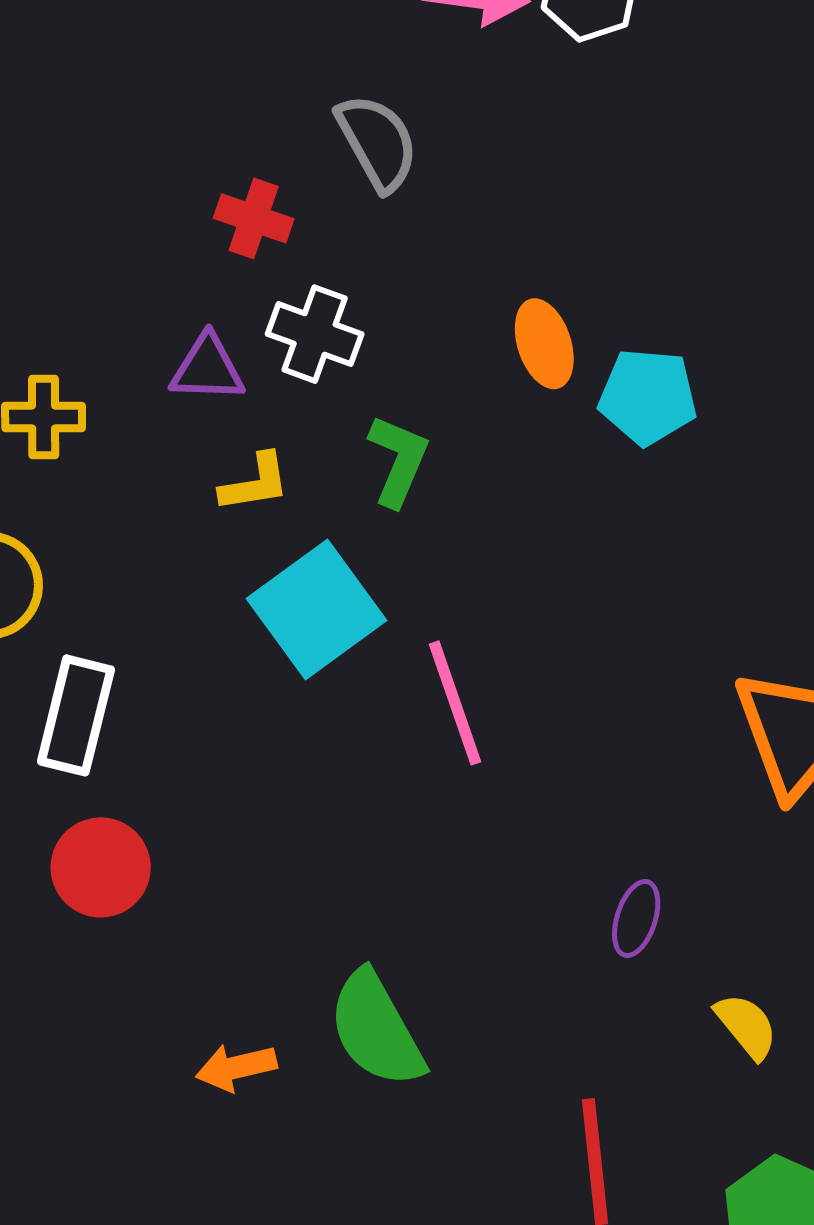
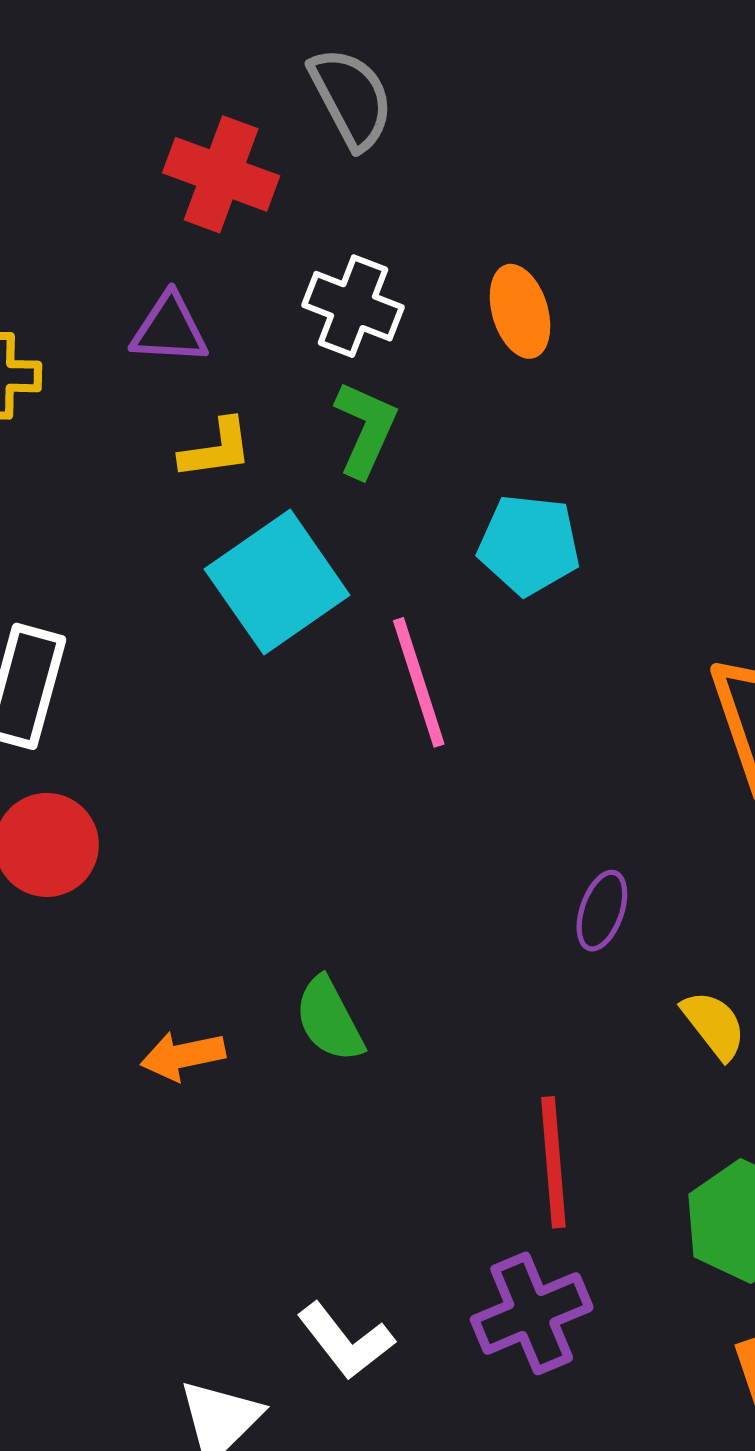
red cross: (254, 218) -> (221, 174), size x1.4
white cross: (315, 334) -> (353, 306), moved
cyan pentagon: (648, 397) -> (529, 545), moved
green semicircle: (376, 1029) -> (329, 1019), size x0.7

